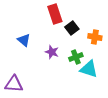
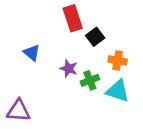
orange cross: (95, 37) -> (118, 61), moved
green cross: (76, 57) -> (90, 80), moved

